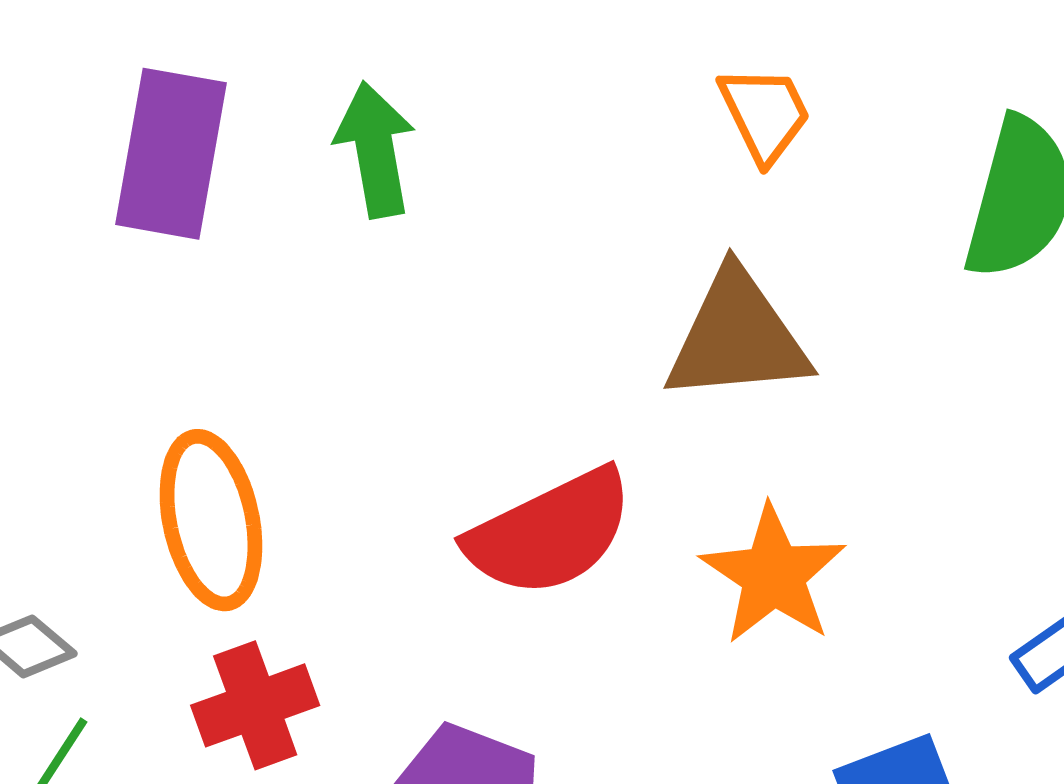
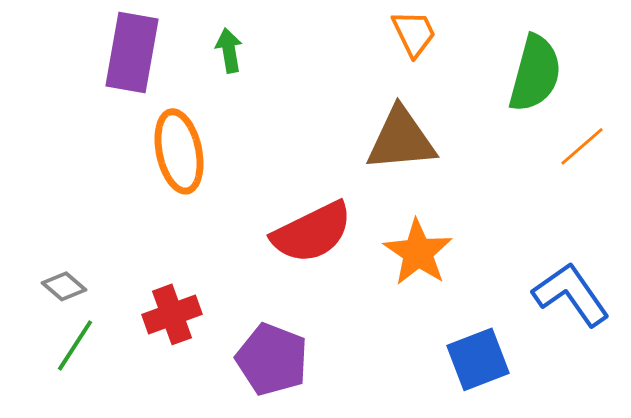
green arrow: (375, 150) -> (229, 50), size x0.7
orange ellipse: (211, 520) -> (179, 151), moved

